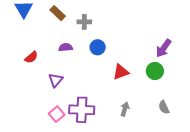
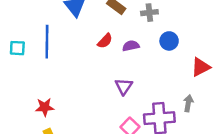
red semicircle: (31, 57) -> (105, 41), moved
gray arrow: (125, 109) -> (188, 103), moved

